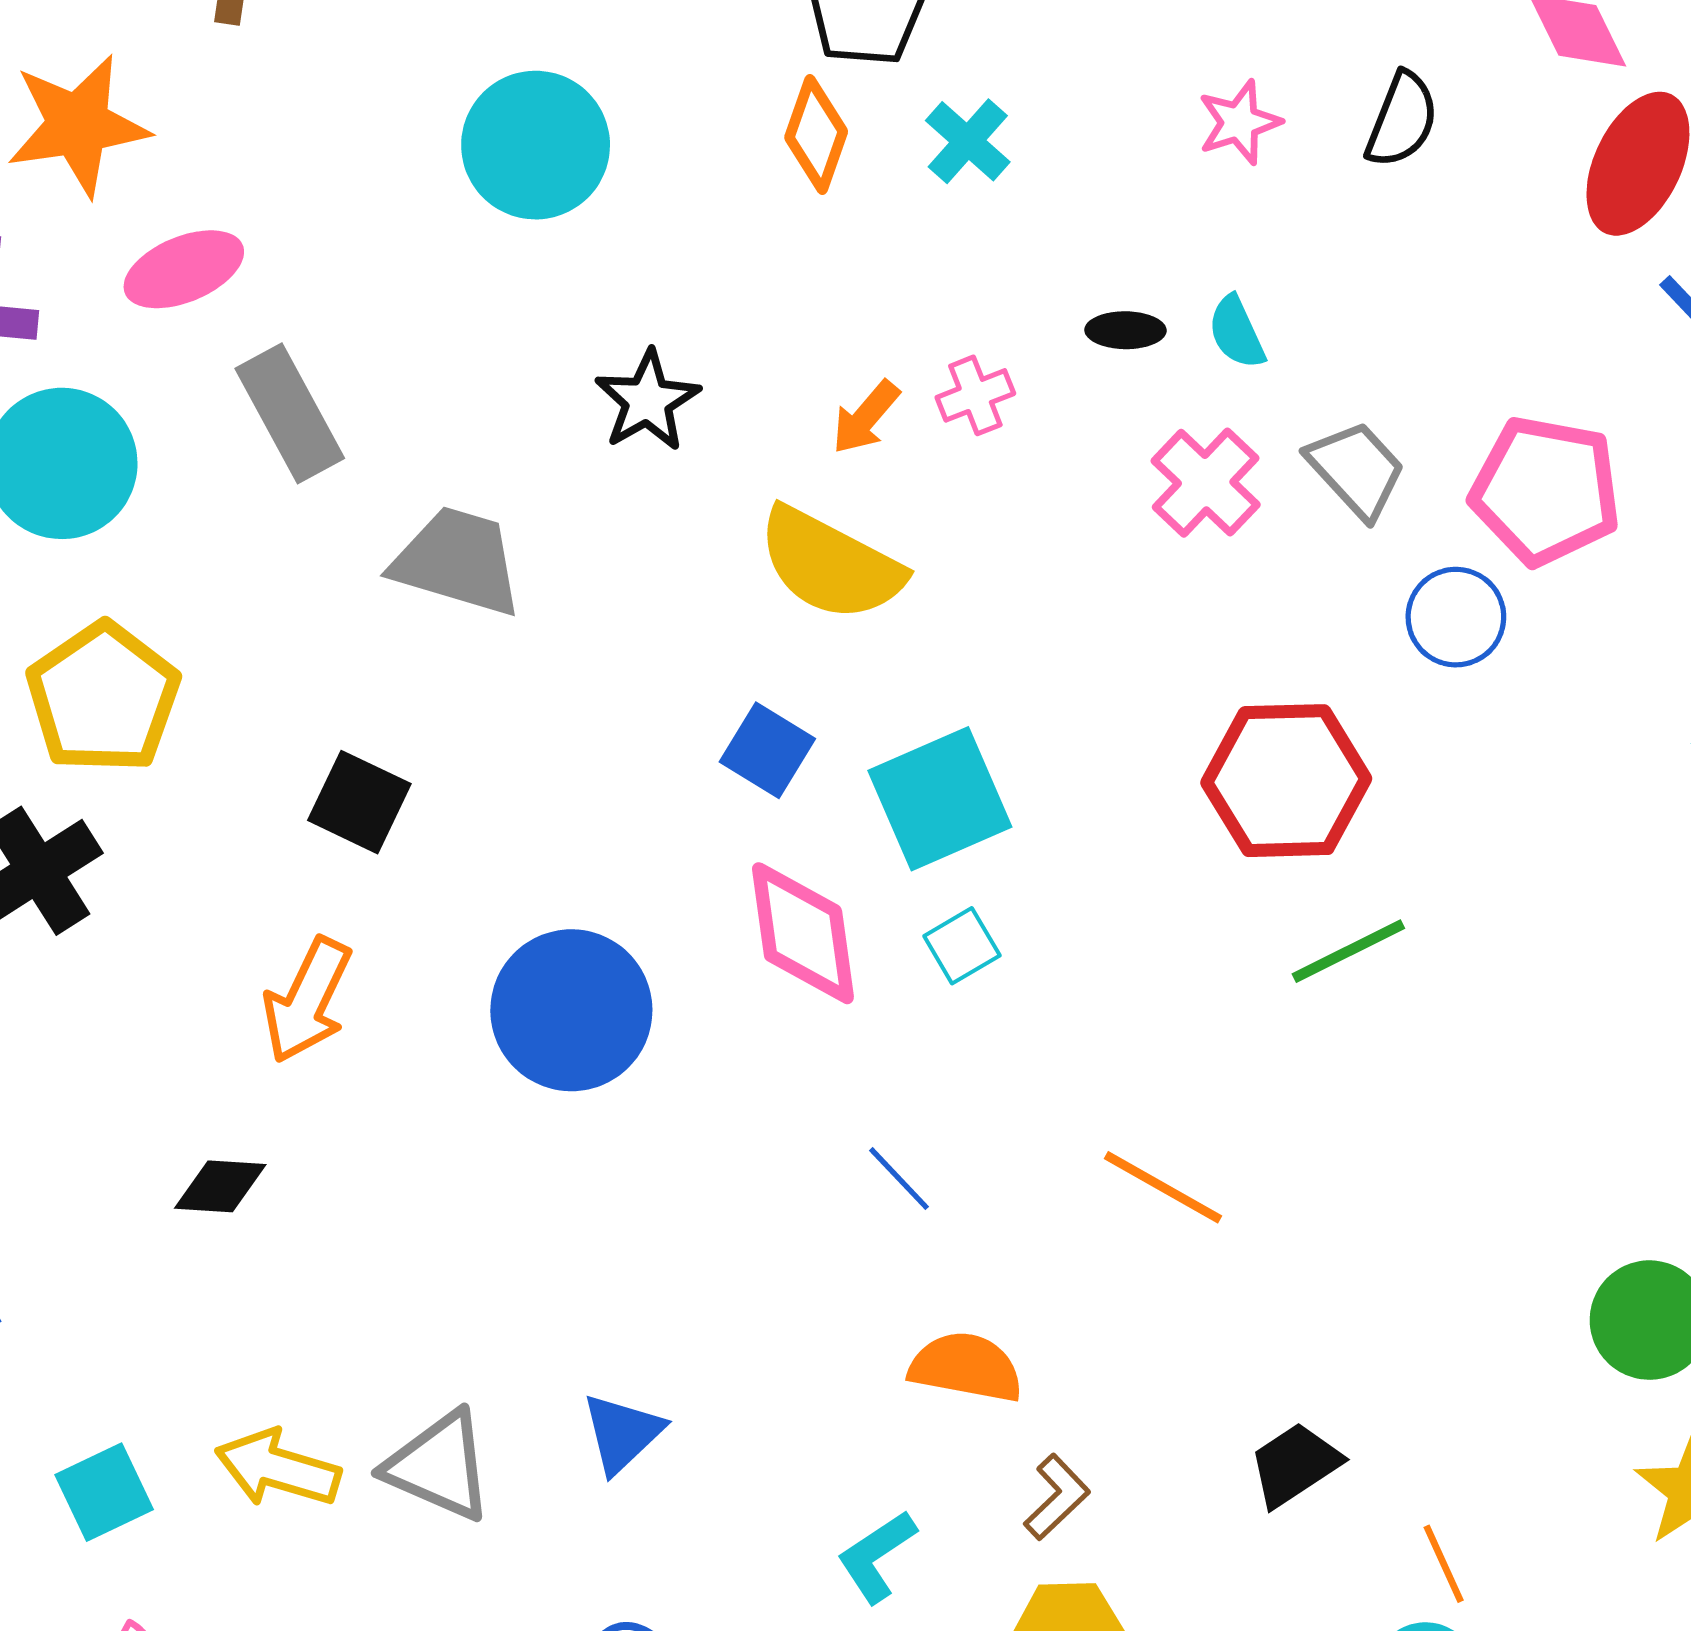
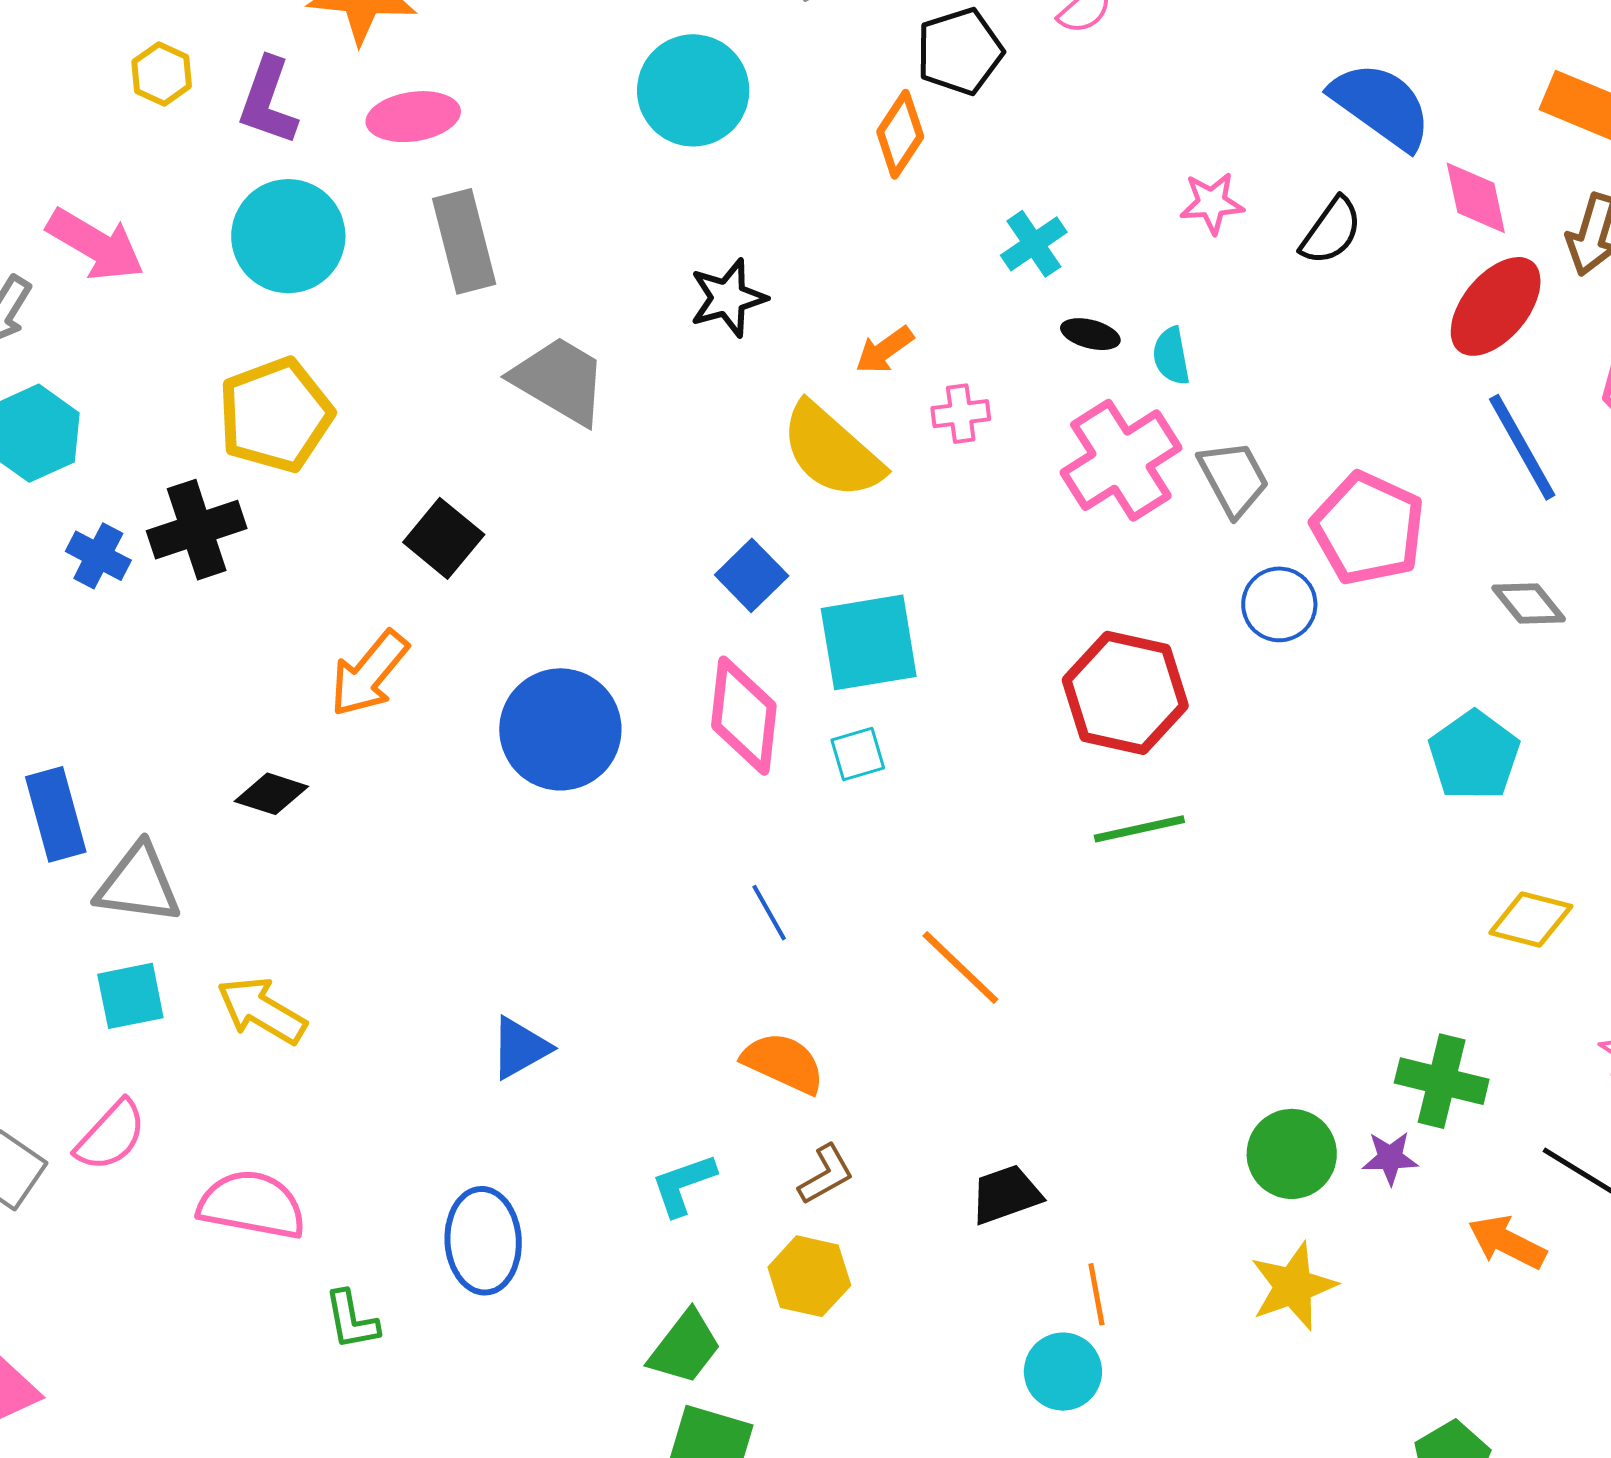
cyan cross: (968, 141) -> (1034, 244), moved
pink cross: (975, 395) -> (961, 414), moved
pink cross: (1206, 483) -> (1121, 460), size x1.4
gray triangle: (439, 1466) -> (138, 884), moved, turned -30

